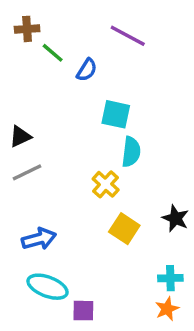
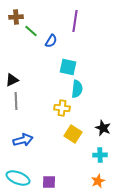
purple line: (128, 36) -> (75, 21), turned 70
gray line: (27, 172) -> (16, 101), turned -66
yellow cross: (106, 184) -> (62, 108), turned -35
cyan cross: (170, 278) -> (100, 155), moved
cyan ellipse: (48, 287) -> (18, 178), moved

